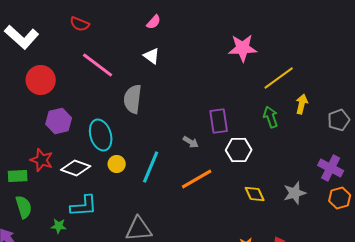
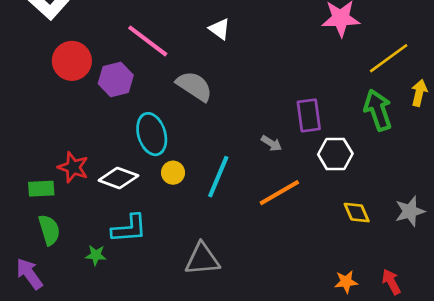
gray semicircle: (133, 99) -> (194, 86), turned 116
green arrow: (271, 117) -> (378, 110), size x1.4
purple hexagon: (59, 121) -> (116, 79), moved

